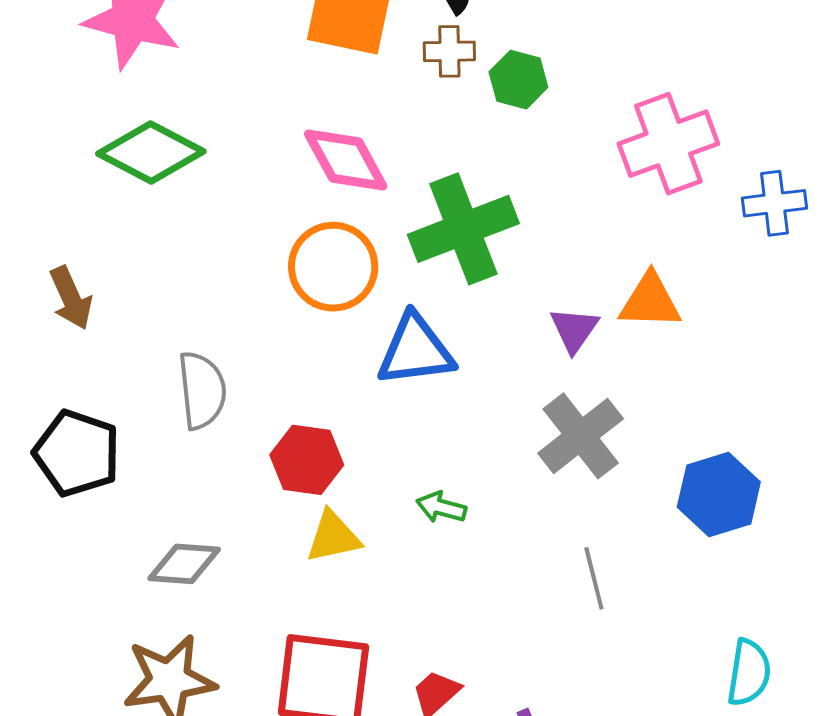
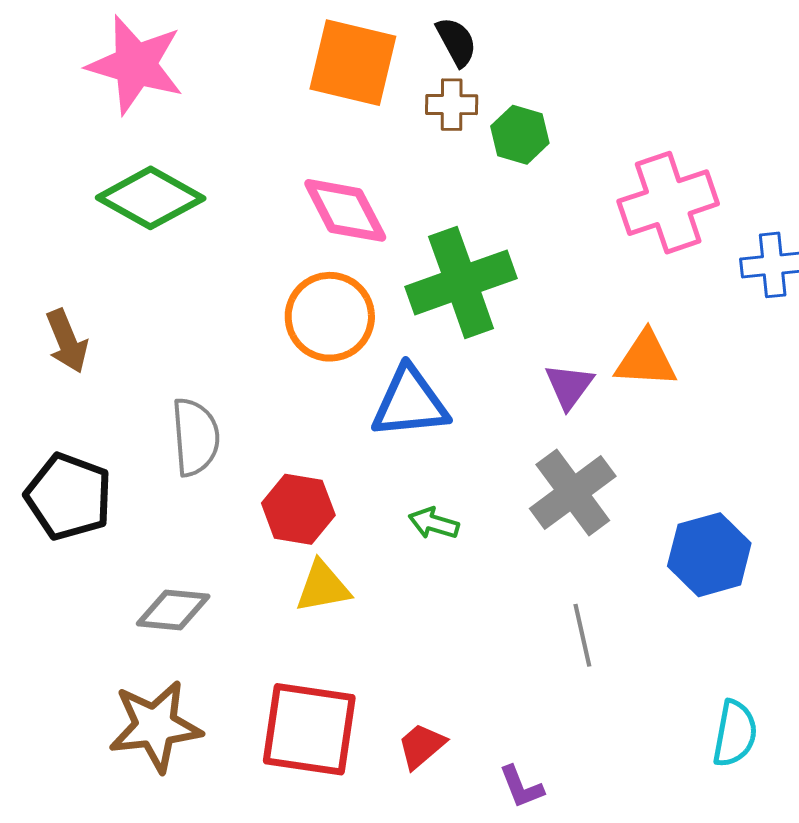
green arrow: (441, 507) -> (434, 523), moved

